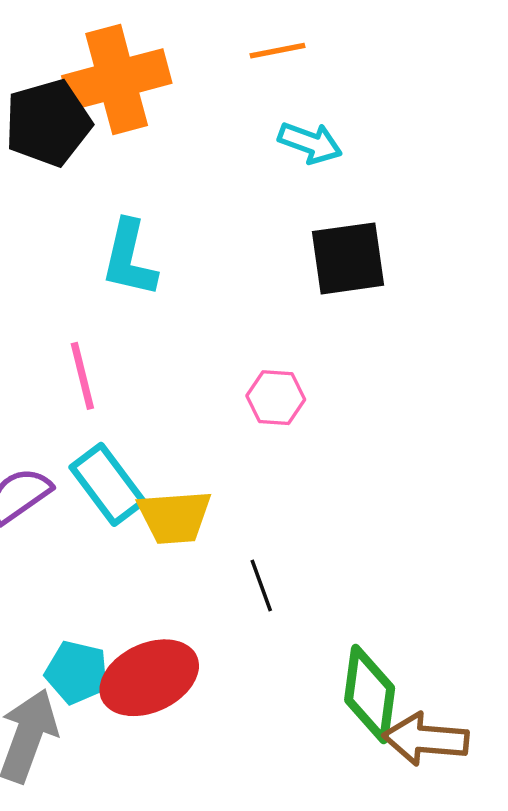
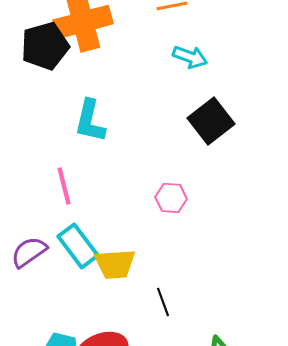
black square: (348, 258) -> (211, 121), turned -30

